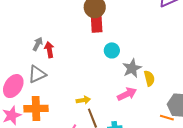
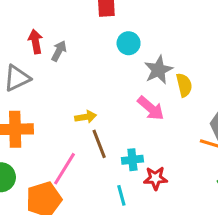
gray arrow: (38, 44) -> (59, 51), moved
pink arrow: (127, 94) -> (151, 108), turned 66

